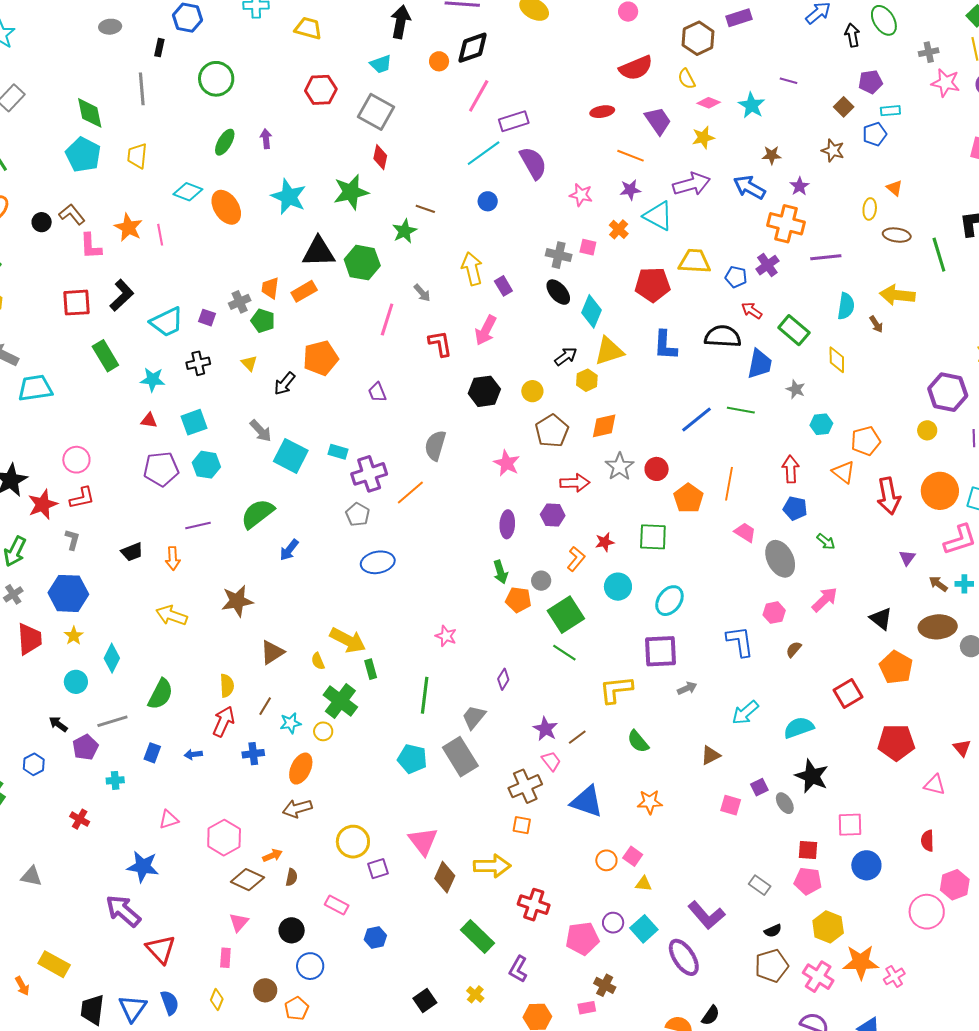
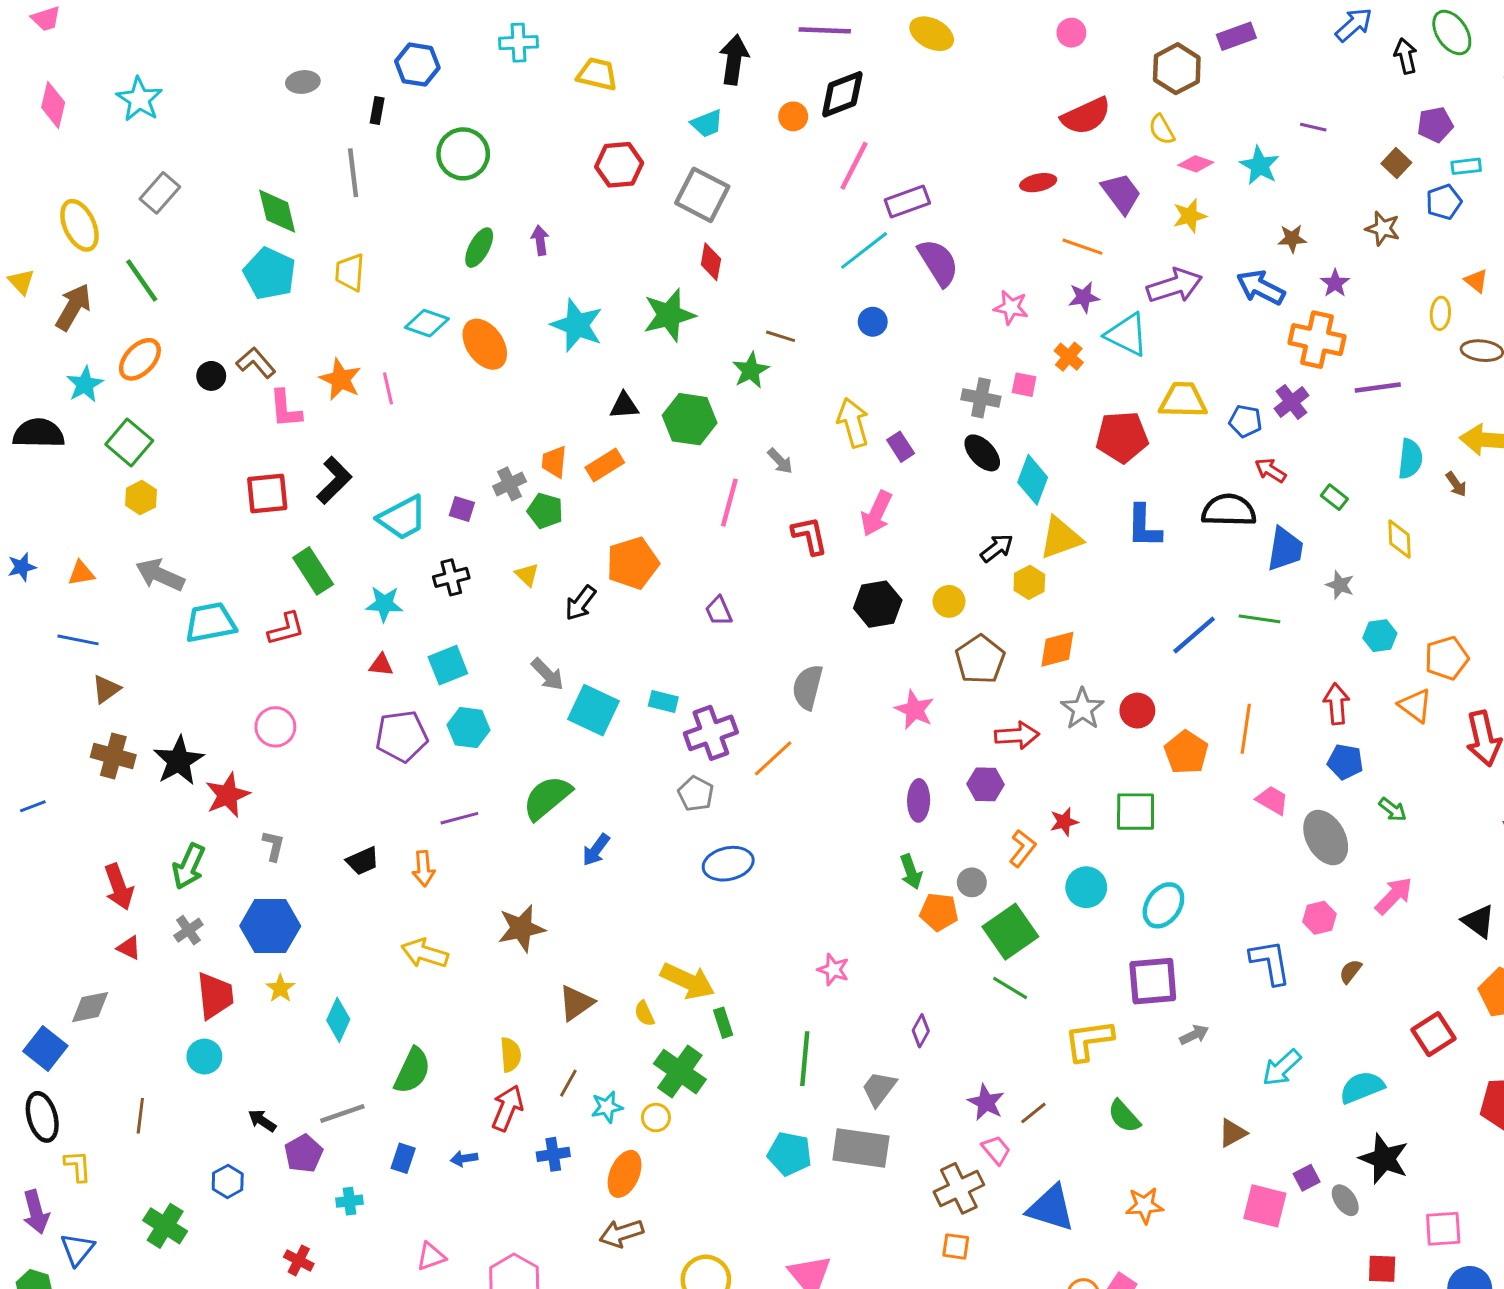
black triangle: (319, 252) -> (624, 406), size x0.6
green rectangle: (794, 330) -> (1334, 497), size x0.6
red L-shape: (82, 498) -> (286, 629), moved
cyan circle: (76, 682) -> (204, 1057), moved
gray rectangle: (460, 757) -> (861, 1148), turned -48
pink square: (731, 805) -> (1265, 1206), size x1.4

